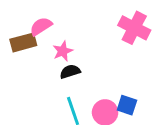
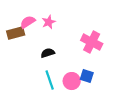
pink cross: (134, 28) -> (92, 42), moved
pink star: (63, 51) -> (49, 22), moved

